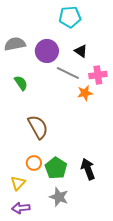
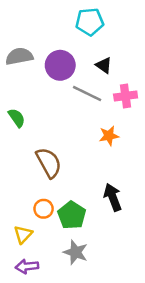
green semicircle: (21, 83) -> (17, 118), moved
orange star: (85, 93) -> (109, 136), moved
black arrow: (88, 169) -> (113, 197), moved

